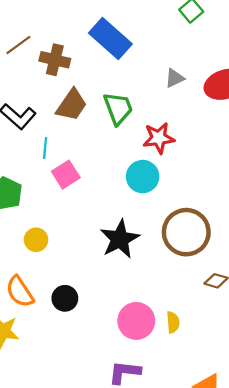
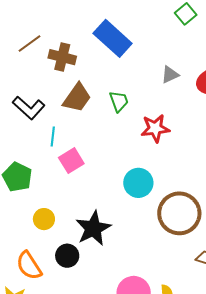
green trapezoid: (118, 108) -> (119, 101), size x0.7
cyan circle: (143, 177) -> (138, 183), moved
black star: (120, 239) -> (93, 228), moved
black circle: (65, 298) -> (67, 256), moved

